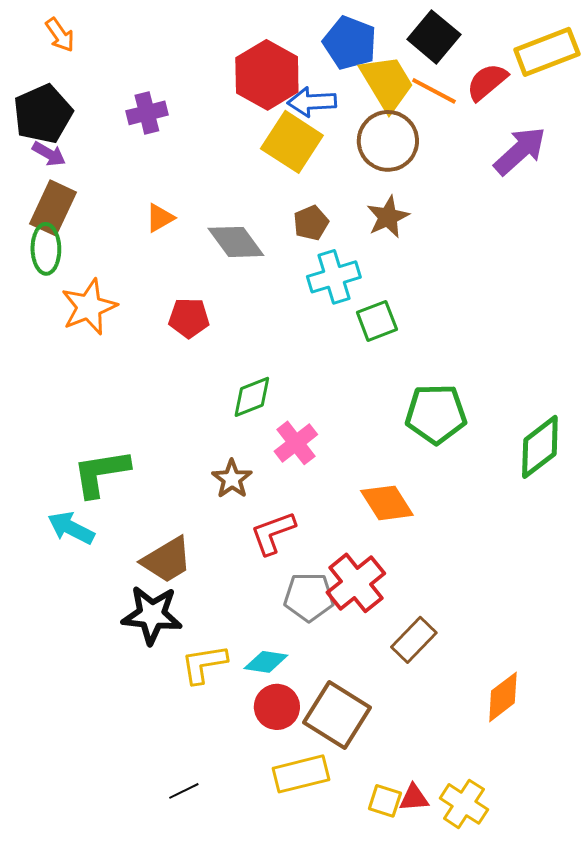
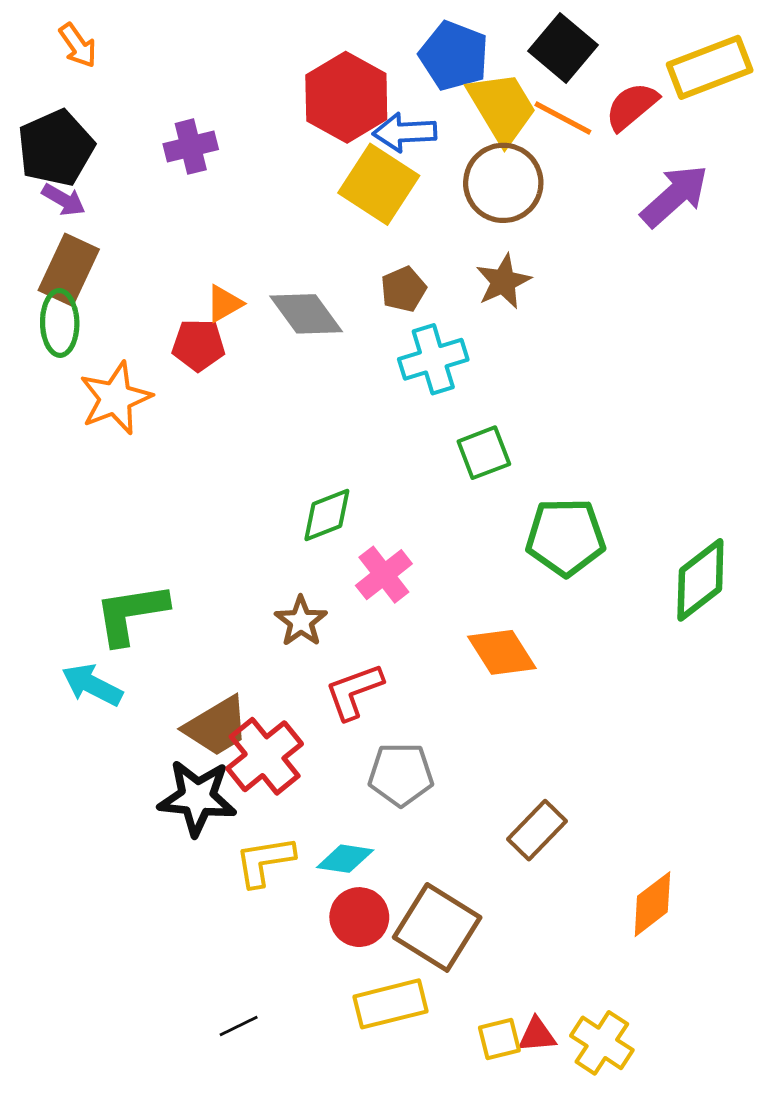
orange triangle: (160, 218) -> (224, 304), moved
red pentagon: (189, 318) -> (198, 345), moved
green square: (377, 321) -> (484, 453), moved
red cross: (356, 583) -> (265, 756), moved
yellow square: (385, 801) -> (499, 1039), turned -32

